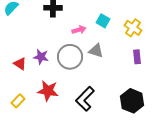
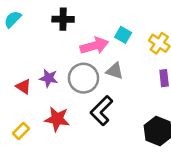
pink arrow: (79, 30) -> (94, 46), size x1.6
black L-shape: (85, 99) -> (102, 111), moved

